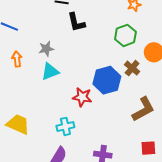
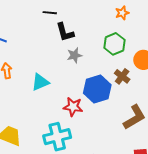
gray star: (46, 49) -> (74, 55), moved
cyan cross: (65, 126) -> (57, 137), size x1.5

